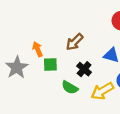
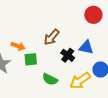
orange arrow: (38, 49) -> (18, 46), turned 136
black cross: (84, 69) -> (68, 55), moved

